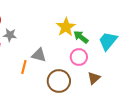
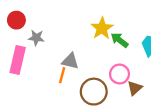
pink circle: (79, 57) -> (120, 74), moved
orange line: (24, 67) -> (62, 75), moved

